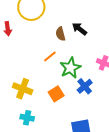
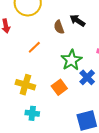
orange line: (50, 57) -> (34, 47), moved

